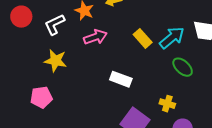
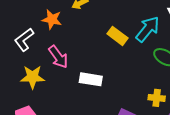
pink arrow: (95, 37) -> (58, 57), moved, turned 85
white rectangle: (121, 79) -> (91, 79), moved

